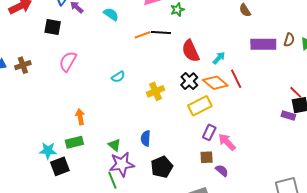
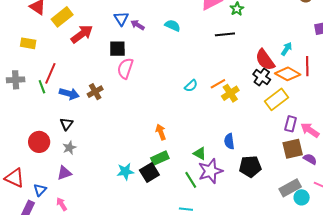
orange line: (142, 35) -> (218, 84), moved
red semicircle: (191, 51) -> (265, 60), moved
pink semicircle: (68, 62) -> (125, 68), moved
red line: (236, 79) -> (307, 66), turned 36
cyan star: (48, 151) -> (125, 171), moved
brown square: (207, 157) -> (293, 149), size x1.5
black square: (60, 166) -> (149, 173), moved
black pentagon: (162, 167) -> (250, 166), turned 30
green line: (112, 180) -> (191, 180), moved

